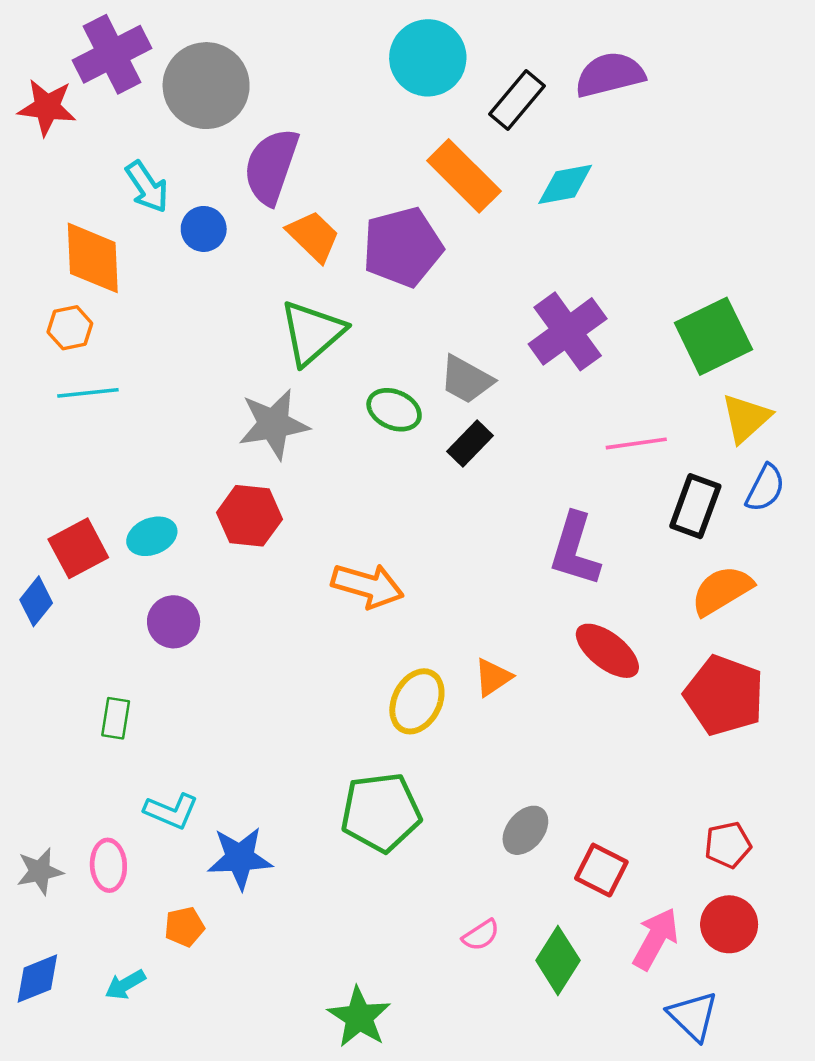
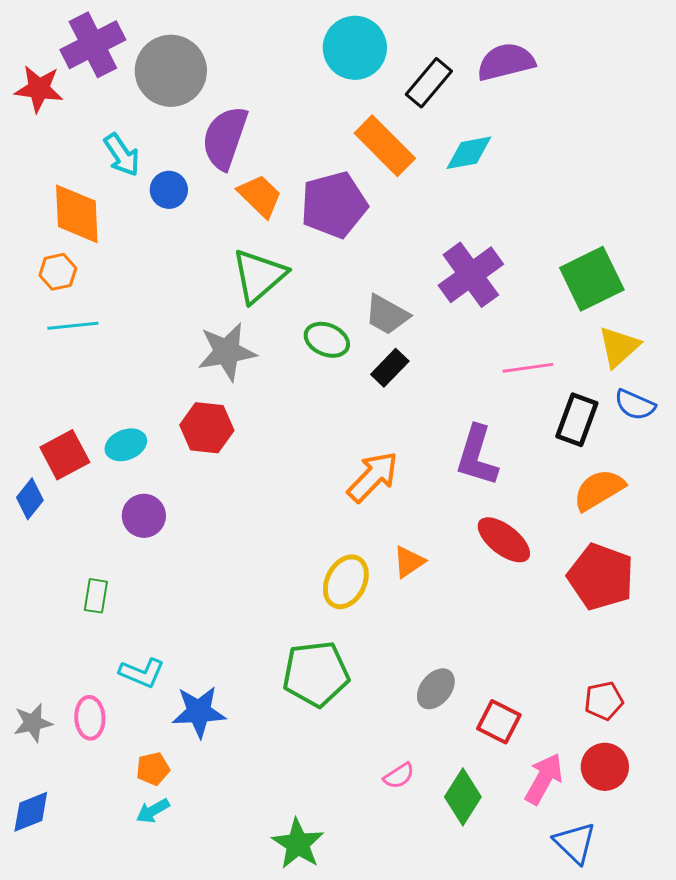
blue semicircle: (765, 488) -> (635, 405), turned 87
orange arrow: (368, 586) -> (373, 477), moved, turned -62
cyan arrow: (125, 985) -> (153, 811), moved

